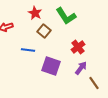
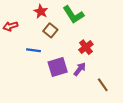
purple square: (51, 66) -> (58, 67), turned -36
purple arrow: (81, 68) -> (80, 69), moved

